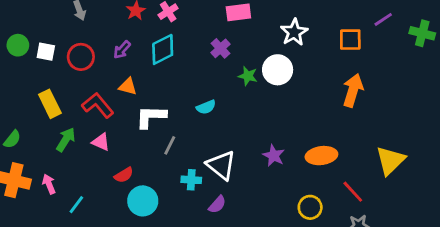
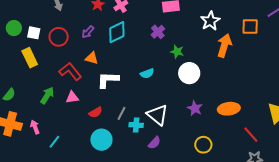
white circle: (278, 70) -> (189, 73), moved
orange arrow: (353, 90) -> (224, 45), moved
yellow rectangle: (50, 104) -> (30, 58), moved
pink triangle: (101, 142) -> (72, 97), turned -32
gray line: (170, 145) -> (122, 113), moved
red semicircle: (124, 175) -> (96, 112), moved
yellow circle: (310, 207) -> (203, 145), moved

